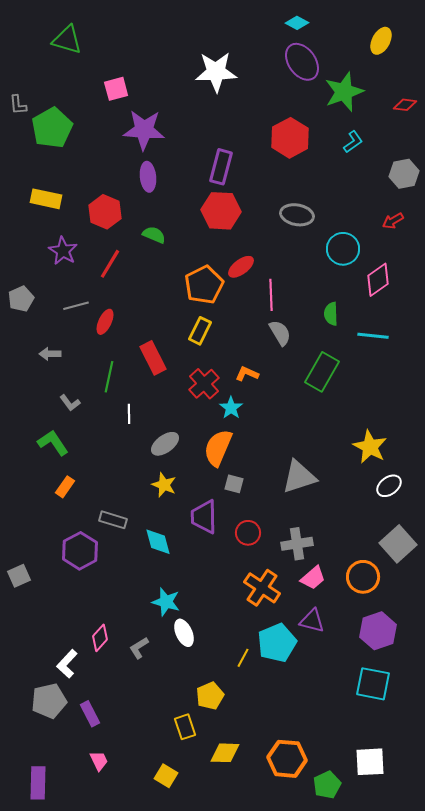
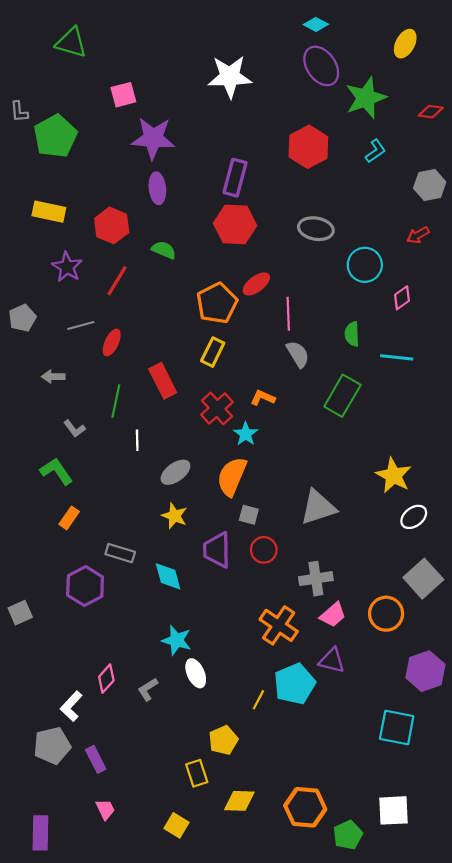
pink diamond: (378, 280) -> (402, 298), size x0.7
red circle: (248, 533) -> (264, 550), moved
purple hexagon: (378, 631) -> (425, 671), moved

